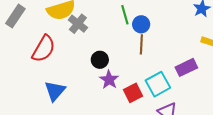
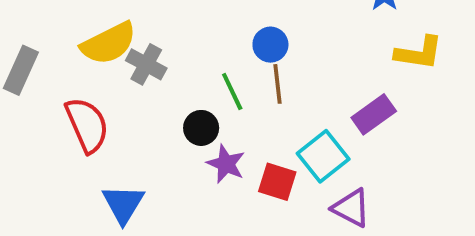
green line: (125, 15) -> (232, 92), moved
red semicircle: (44, 49) -> (87, 125), turned -44
red square: (133, 93) -> (277, 182), turned -36

